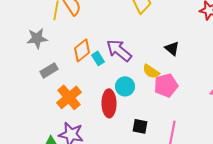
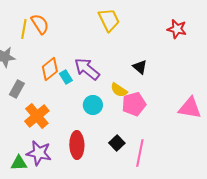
gray rectangle: (49, 70) -> (17, 89), turned -30
red ellipse: (109, 103) -> (77, 145), moved
black square: (140, 126) -> (117, 143), moved, turned 35

